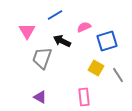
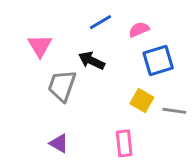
blue line: (55, 15) -> (100, 22), moved
pink semicircle: (84, 27) -> (139, 30), moved
gray line: (118, 75) -> (174, 111), turned -49

